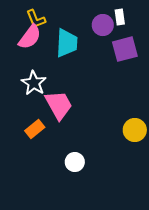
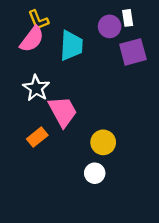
yellow circle: (135, 130) -> (103, 142), moved
white circle: (75, 162) -> (95, 173), moved

